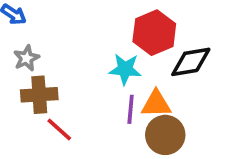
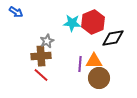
gray star: (26, 58) -> (47, 41), moved
cyan star: (125, 69) -> (72, 23), moved
brown cross: (39, 95) -> (41, 56), moved

